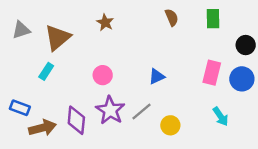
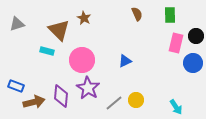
brown triangle: (57, 37) -> (59, 30), moved, turned -35
cyan rectangle: (46, 71) -> (47, 51), moved, turned 72
pink rectangle: (212, 73) -> (176, 43), moved
pink circle: (103, 75) -> (82, 60), size x1.6
gray line: (142, 112) -> (114, 103), moved
cyan arrow: (221, 117) -> (176, 107), moved

